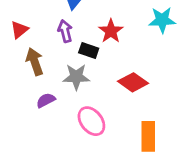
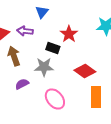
purple arrow: (65, 31) -> (25, 31), moved, turned -70
orange rectangle: (148, 136) -> (96, 97), moved

